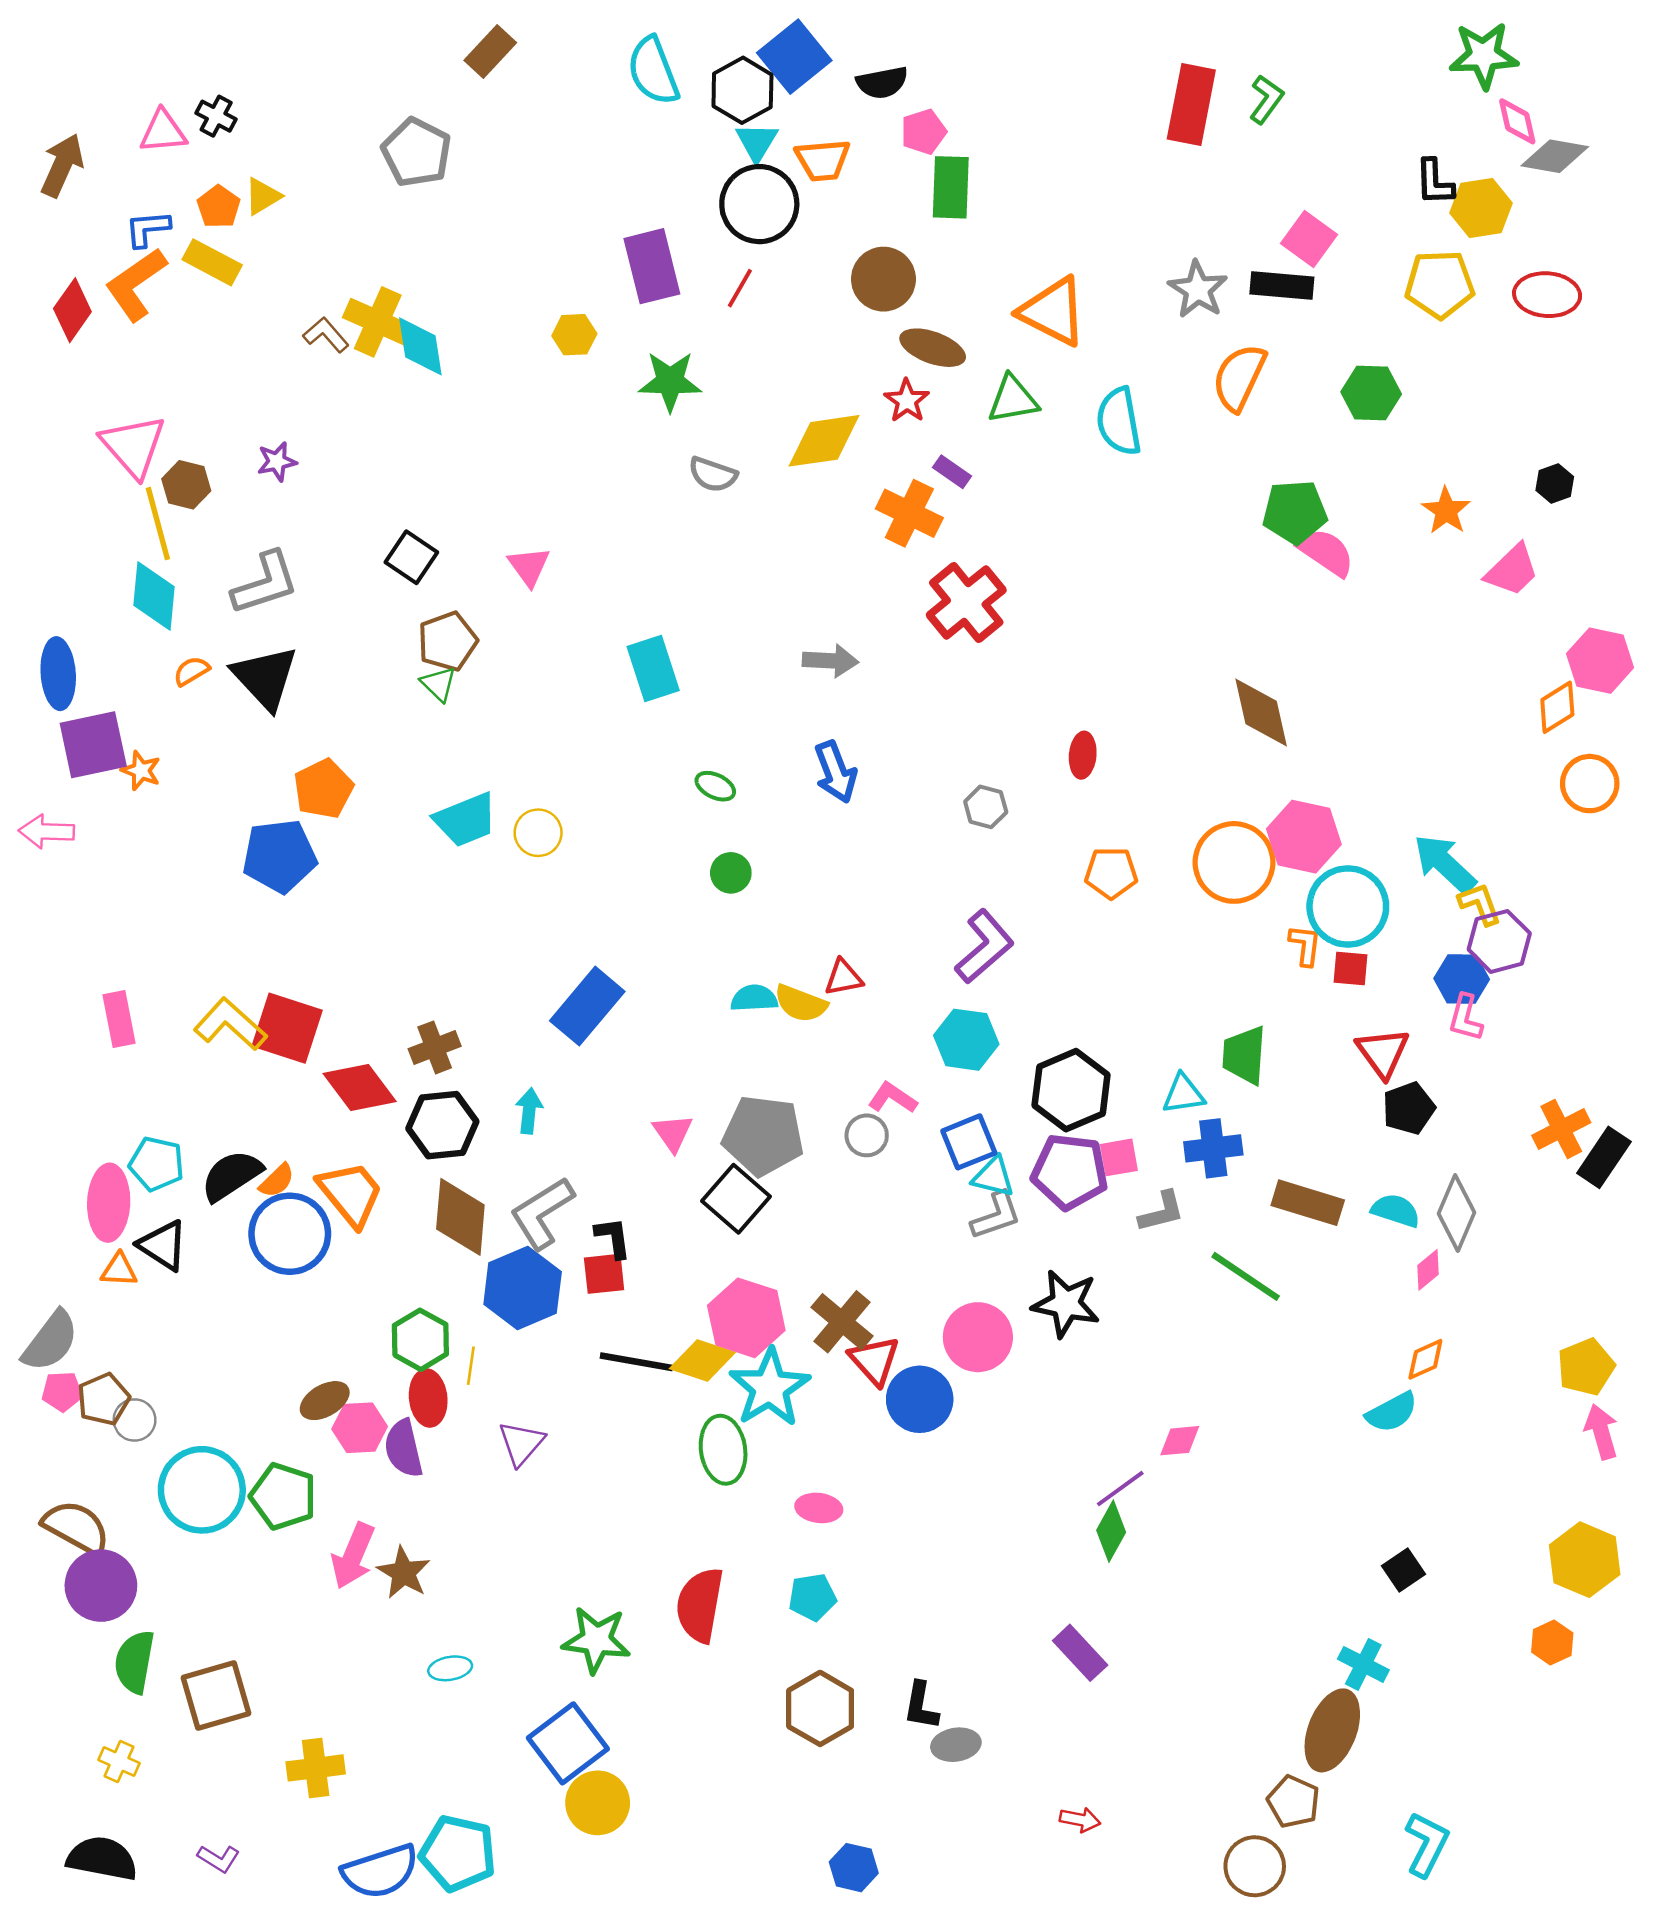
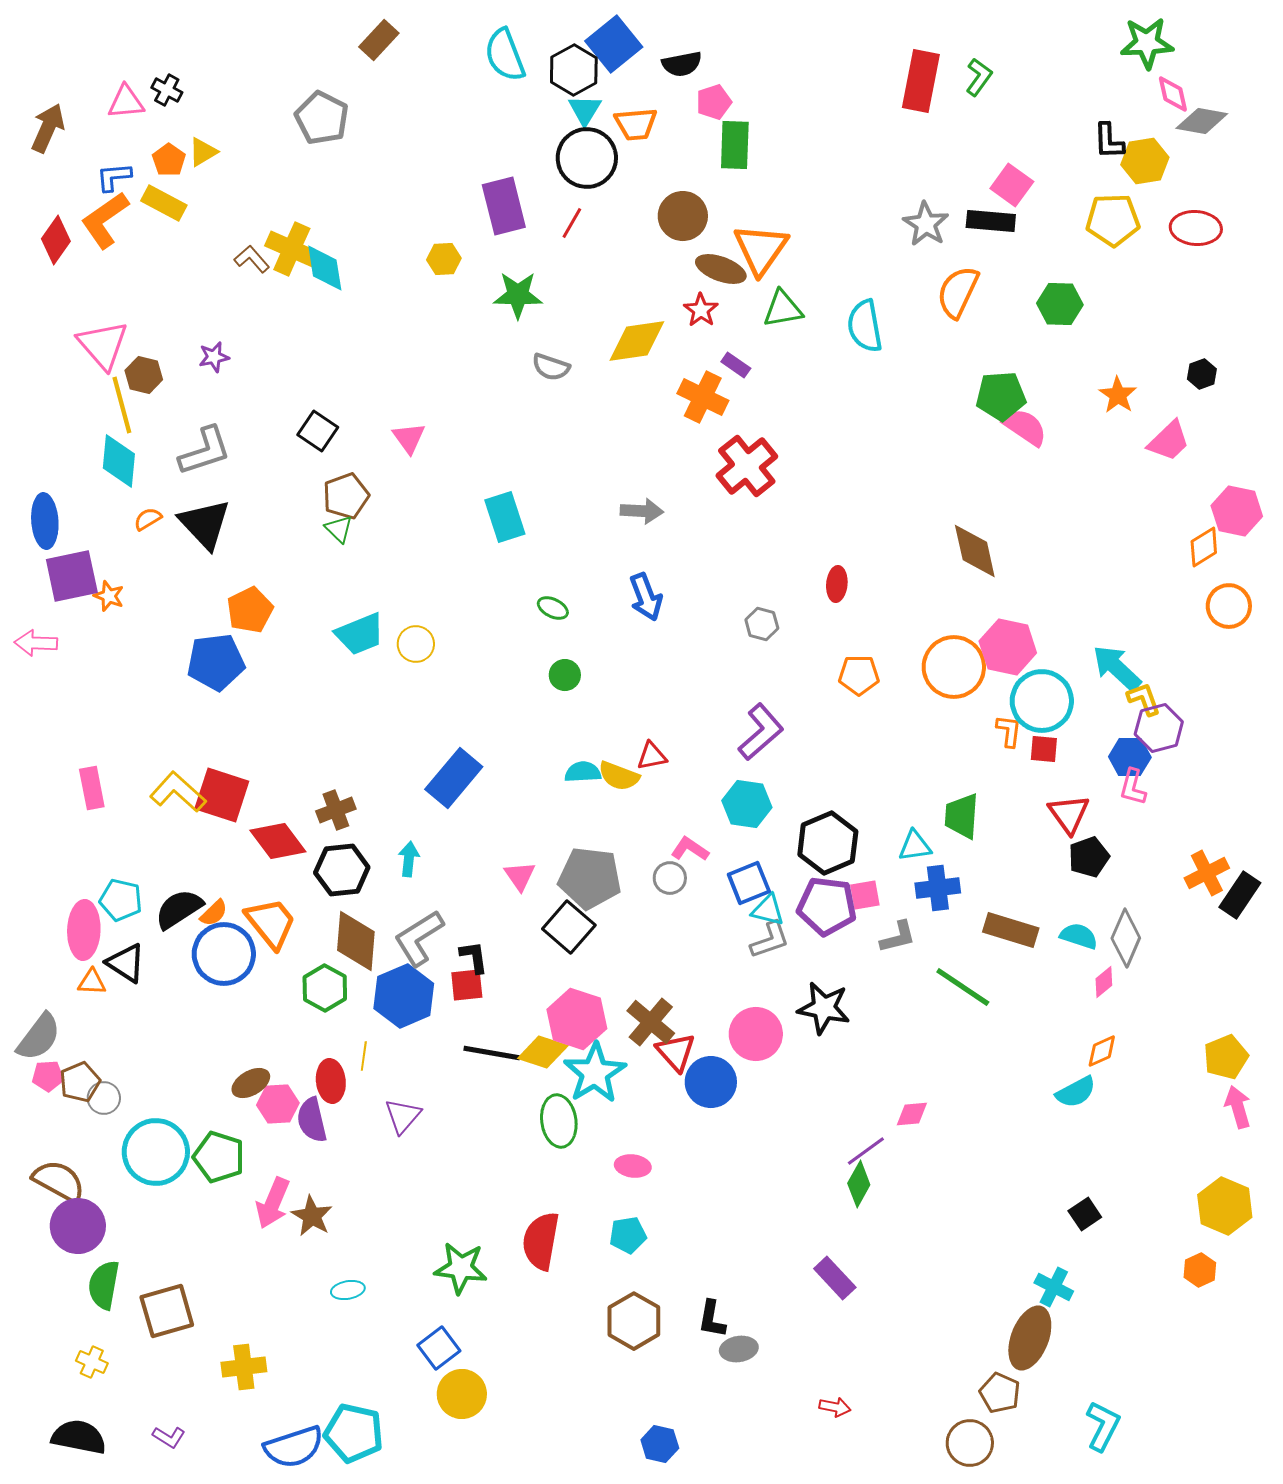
orange triangle: (1053, 311) -> (761, 249), moved, turned 38
green hexagon: (420, 1340) -> (325, 988), moved
blue square: (568, 1743) -> (439, 1348), size x0.7

